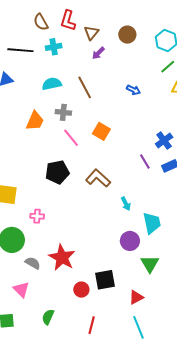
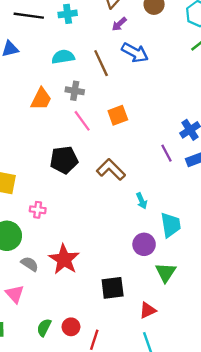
blue arrow: (134, 90) -> (135, 53), moved, size x1.6
orange square: (101, 131) -> (118, 115), turned 36
red circle: (81, 290) -> (71, 327), moved

